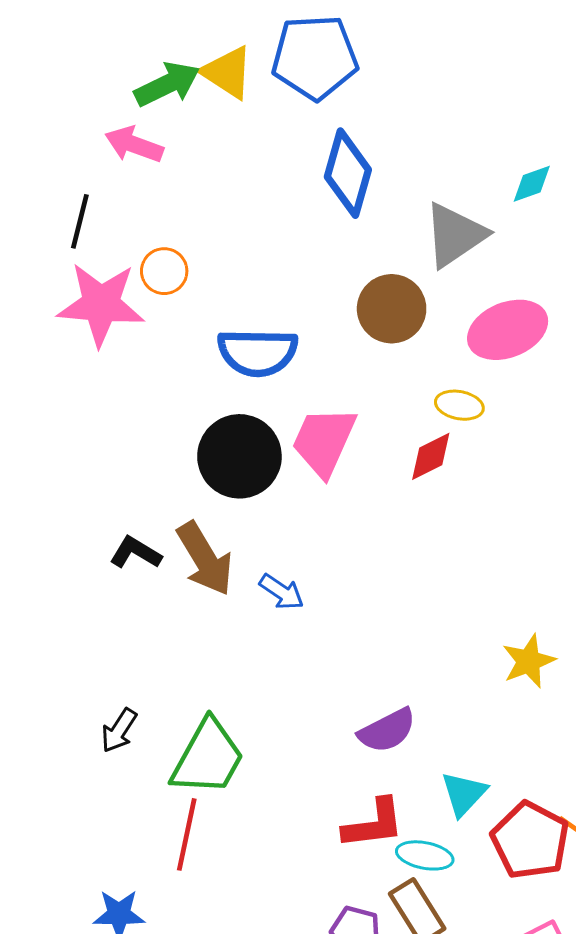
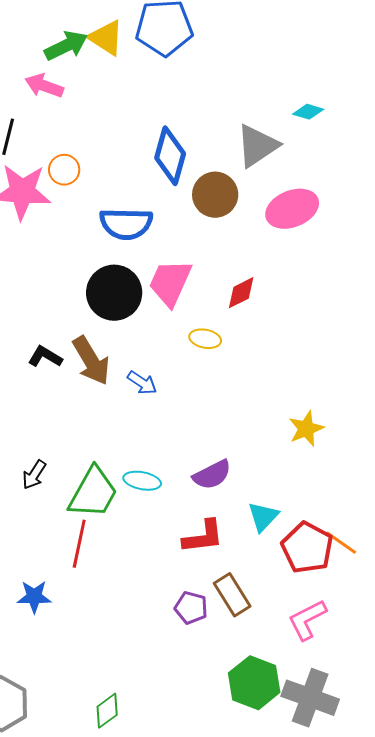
blue diamond: (348, 173) -> (170, 156), moved
cyan diamond: (532, 184) -> (308, 112), turned 36
yellow ellipse: (459, 405) -> (205, 339), moved
cyan ellipse: (425, 855) -> (142, 481), moved

